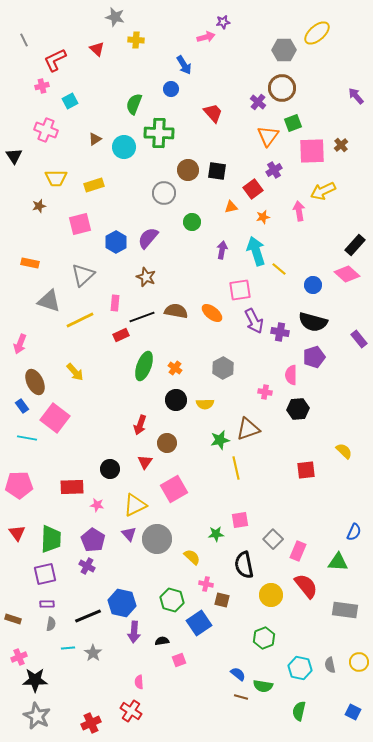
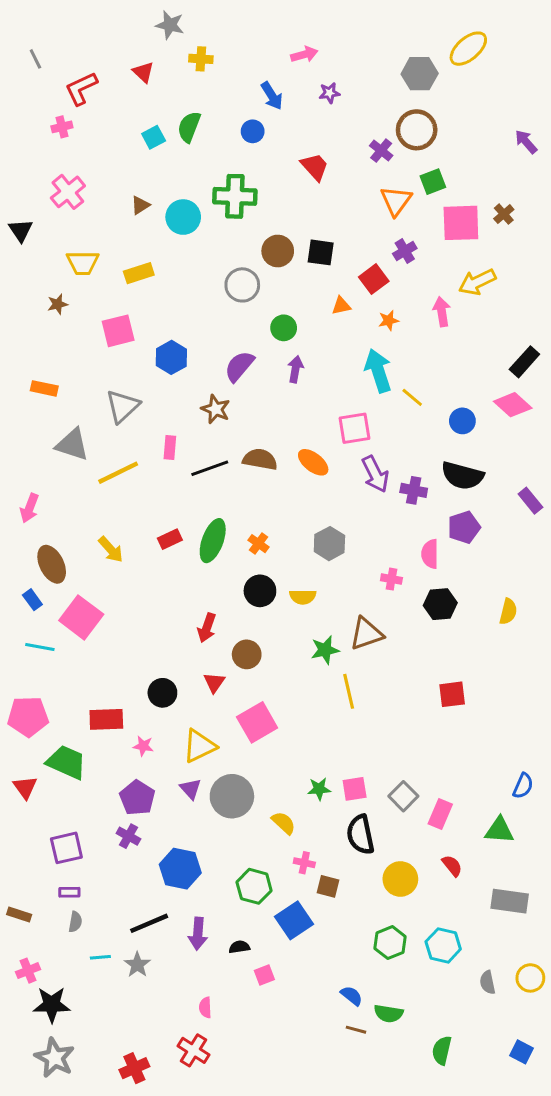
purple star: (223, 22) -> (329, 93), moved
cyan square: (70, 101) -> (154, 137), moved
green semicircle: (134, 104) -> (189, 127), moved
pink cross: (46, 130) -> (68, 192), turned 30
purple semicircle: (148, 238) -> (239, 366), moved
purple arrow: (222, 250) -> (295, 369), moved
red rectangle: (121, 335) -> (170, 539), moved
yellow semicircle: (344, 451) -> (508, 612), moved, turned 60
pink square: (240, 520) -> (355, 789), moved
green trapezoid: (51, 539) -> (66, 762), moved, turned -68
red semicircle: (306, 586) -> (452, 866), size x0.6
blue hexagon: (122, 603) -> (180, 869), moved
black line: (88, 616) -> (149, 923), moved
cyan hexagon: (300, 668) -> (443, 945), moved

